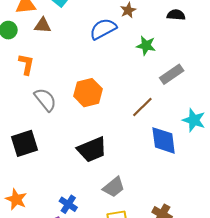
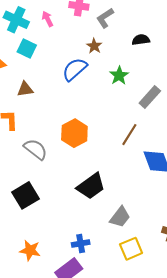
brown triangle: (43, 25) -> (25, 89), moved
green star: (146, 46) -> (119, 75), turned -30
blue cross: (68, 204) -> (81, 243), turned -30

